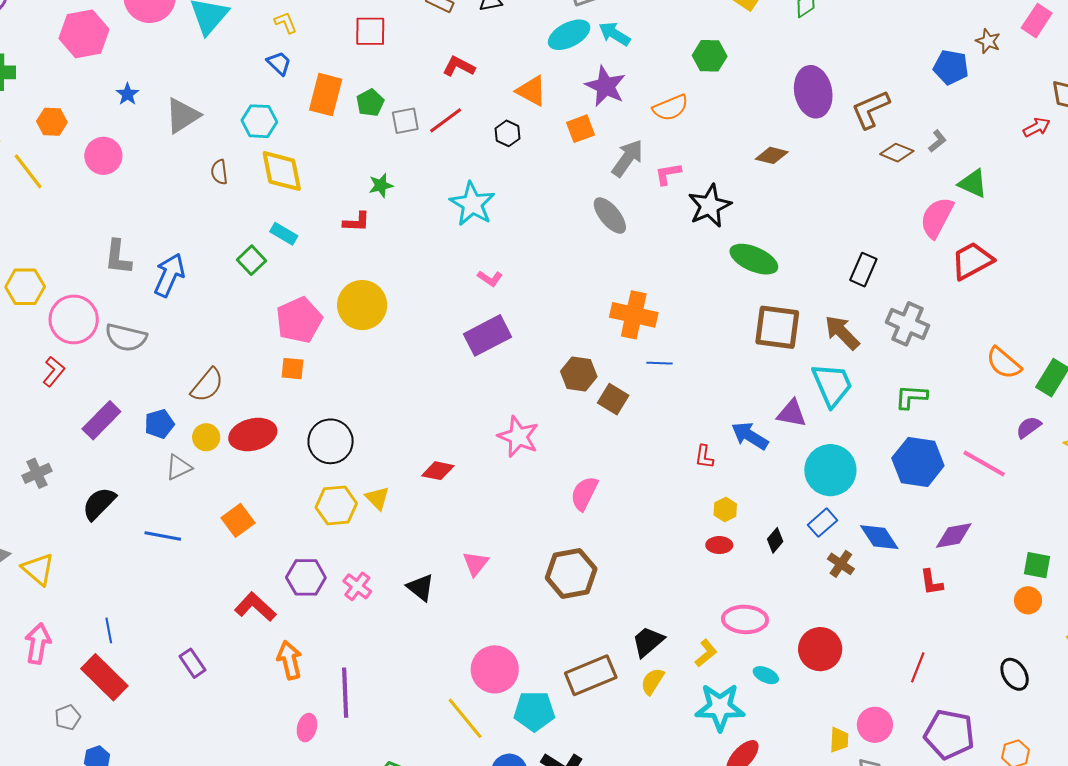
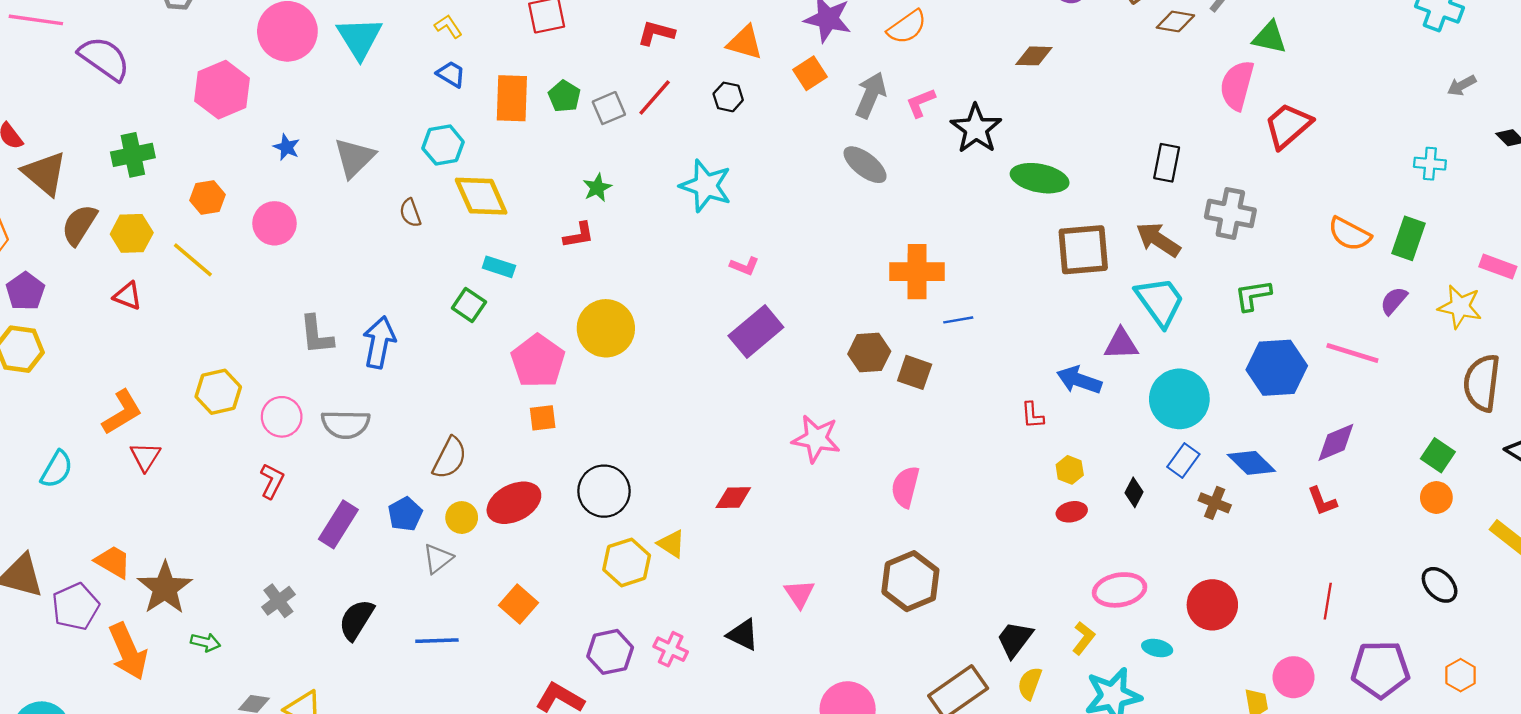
pink circle: (74, 319) -> (282, 417), size x0.7
green square: (1037, 565) -> (1438, 455), turned 36

